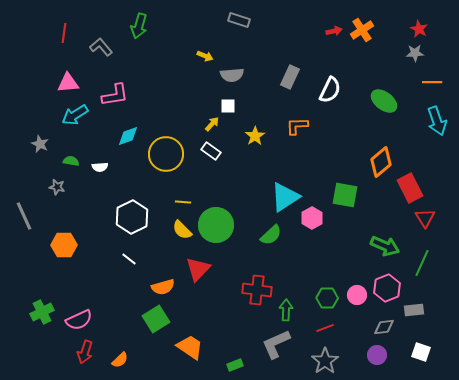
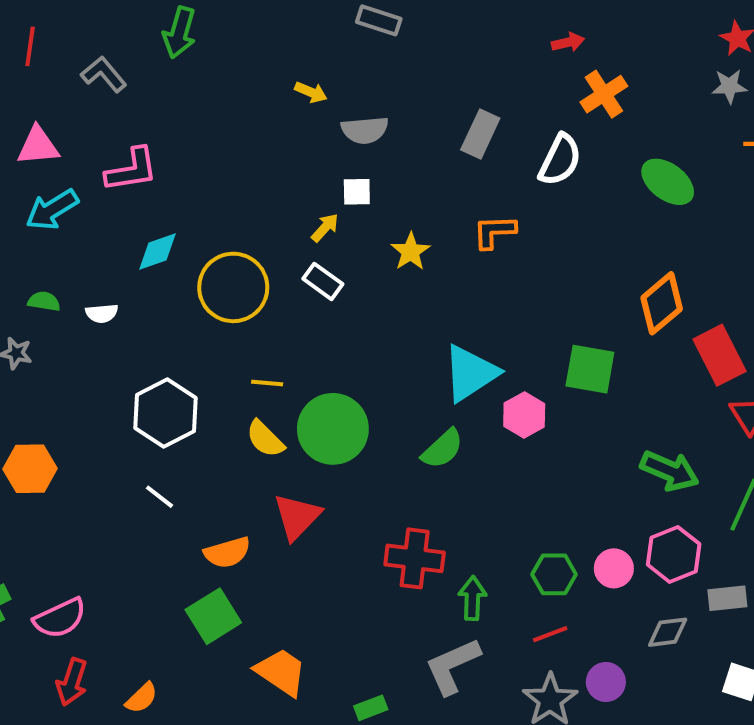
orange cross: (362, 30) -> (604, 94), moved
purple circle: (377, 355) -> (606, 682), moved

